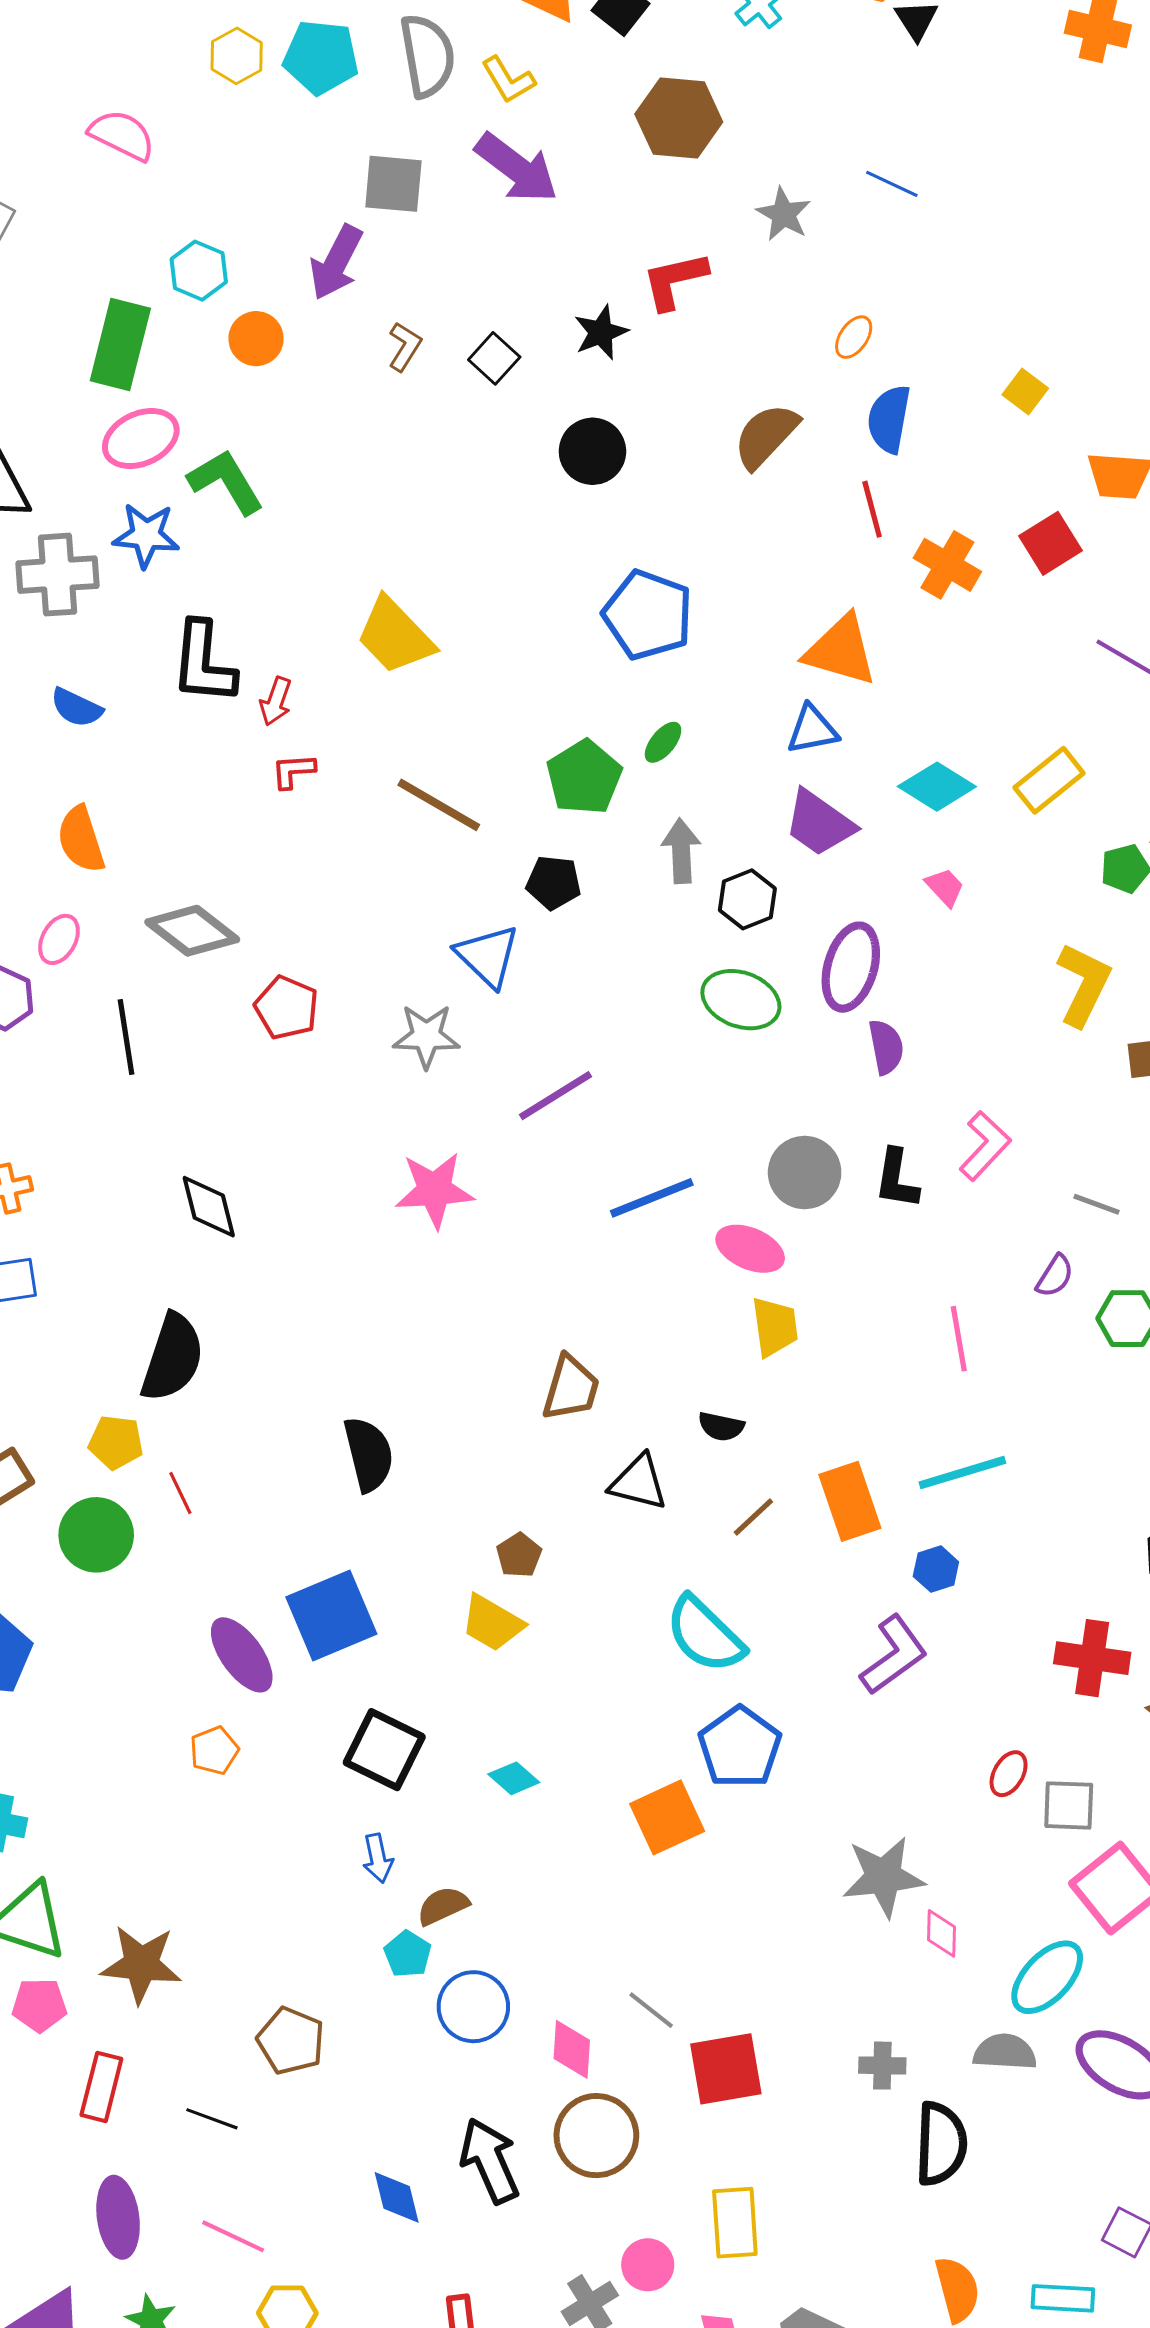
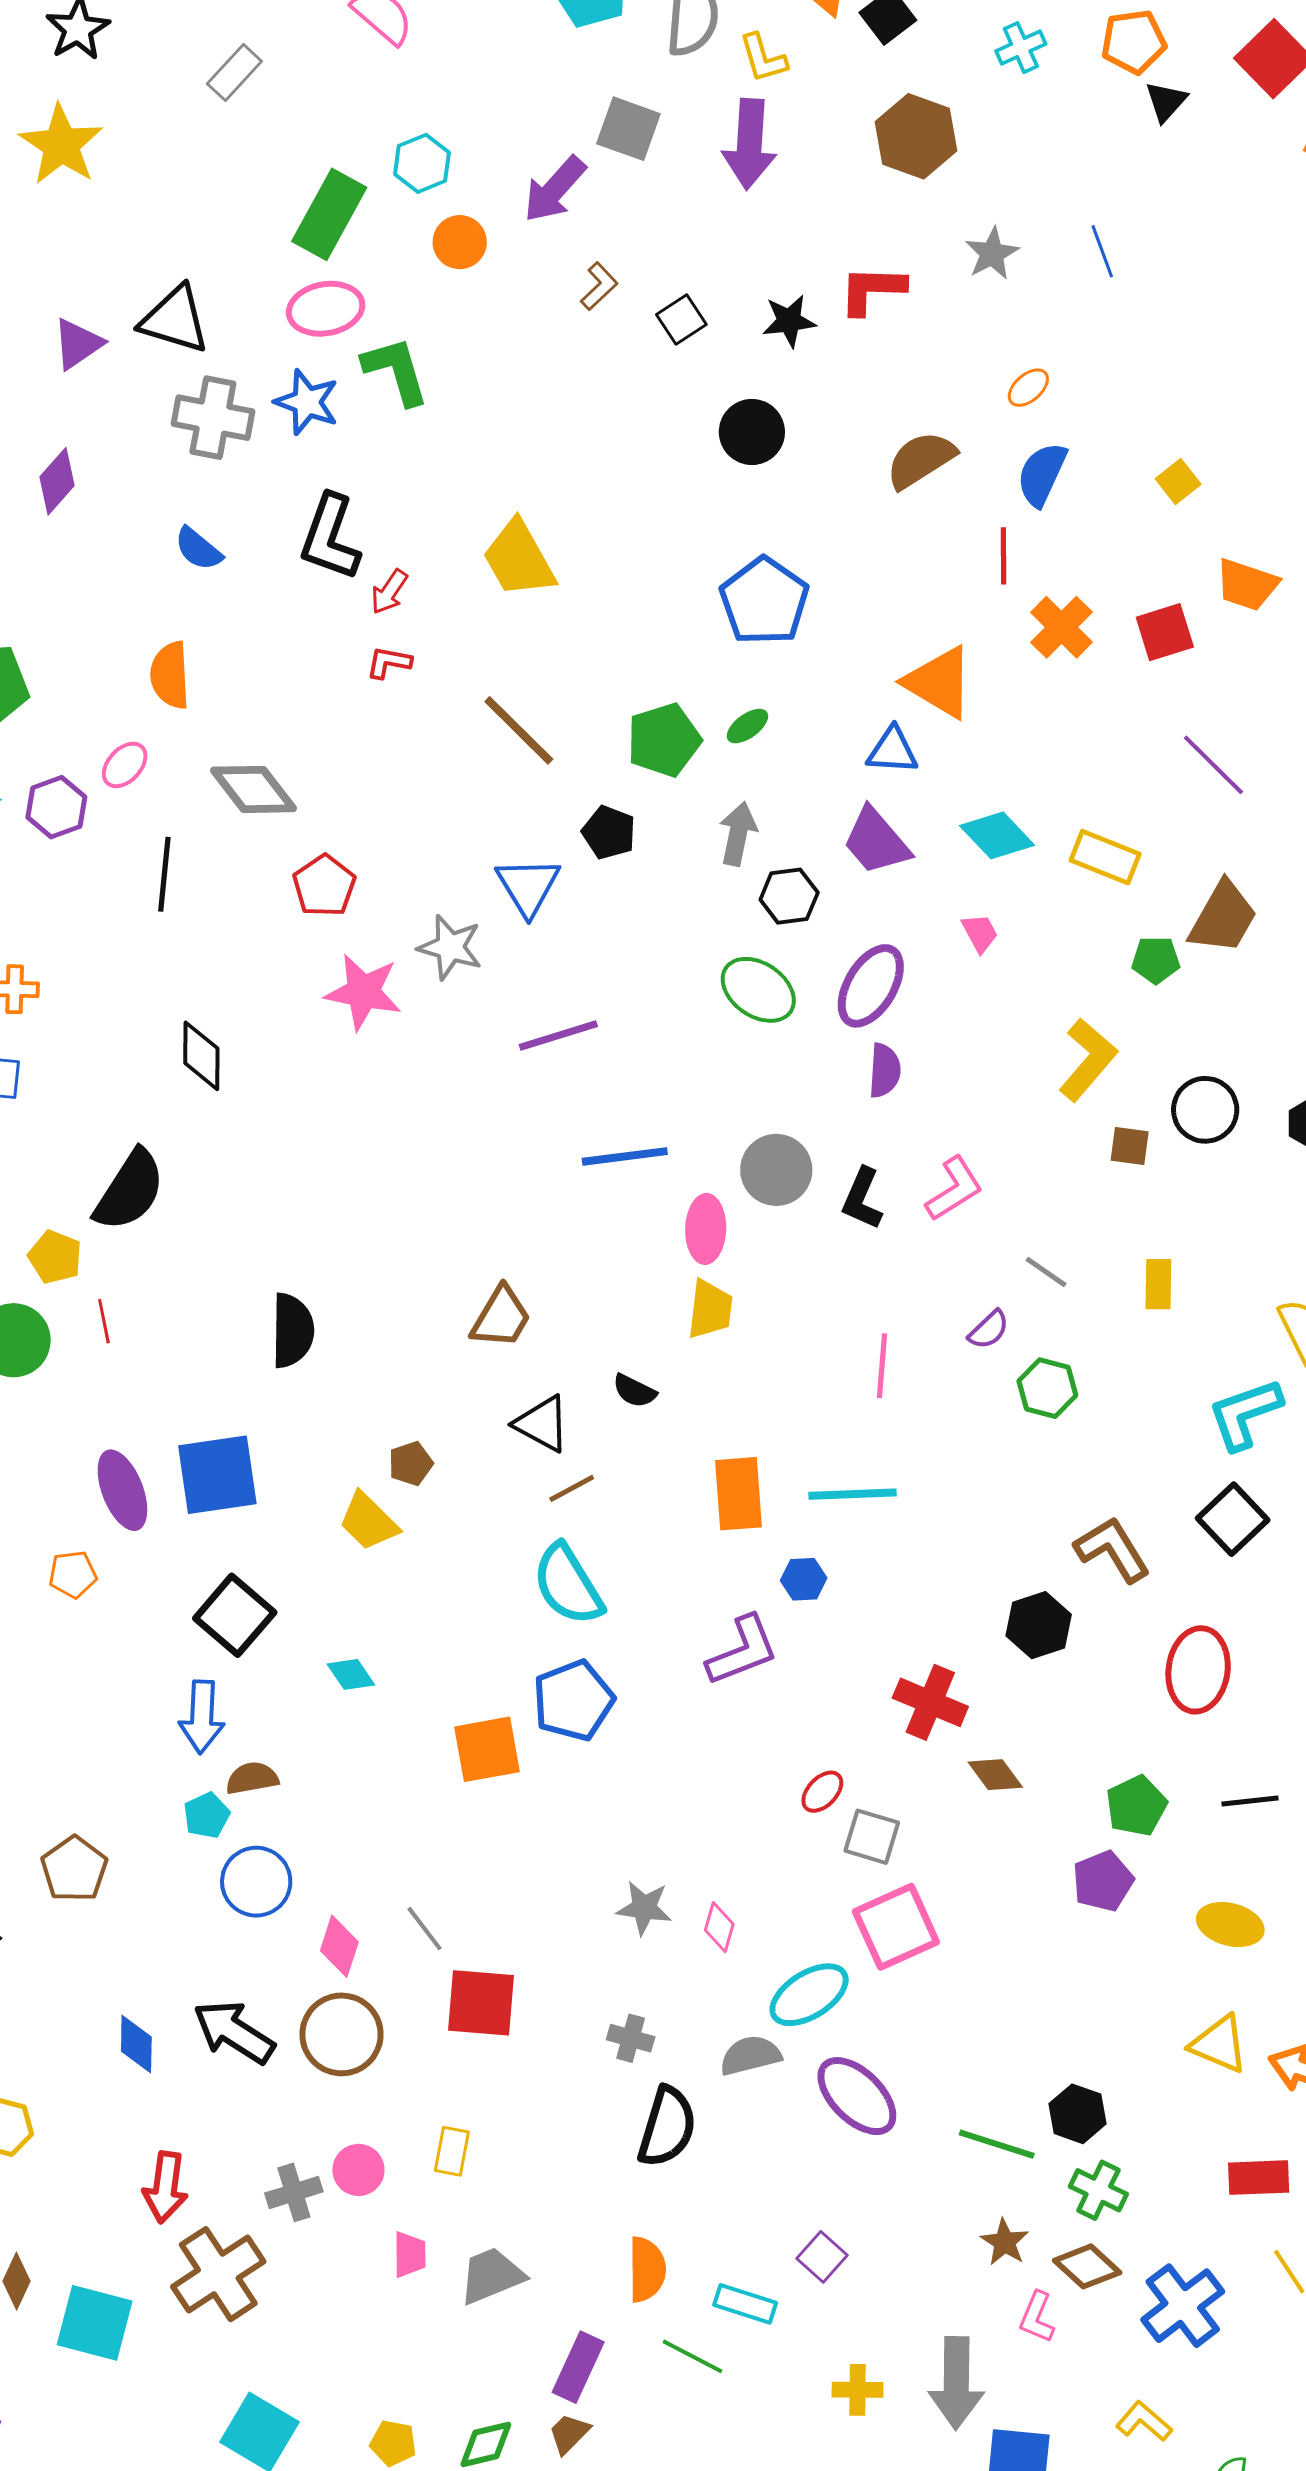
purple arrow: (517, 168) -> (749, 144), turned 42
blue line: (892, 184) -> (1102, 251), turned 30
yellow rectangle: (1049, 780) -> (1105, 857), turned 46
pink star: (434, 1190) -> (363, 992), moved
pink ellipse: (750, 1249) -> (706, 1229), turned 54
brown line: (753, 1517) -> (572, 1488), moved
blue arrow: (378, 1858) -> (202, 1717), size x1.5
gray star: (883, 1877) -> (644, 1908), moved, size x0.7
gray semicircle: (1005, 2052) -> (750, 2055), turned -32
black arrow: (490, 2161) -> (234, 2032), turned -48
yellow rectangle: (735, 2223) -> (452, 2151), size x0.7

